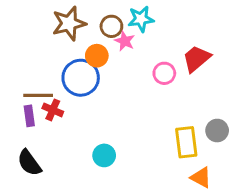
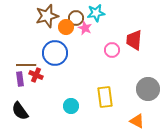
orange circle: (97, 56) -> (66, 27), moved
red trapezoid: (197, 59) -> (134, 40), turned -45
gray circle: (217, 131) -> (148, 89), size x1.5
yellow rectangle: (186, 142) -> (105, 97), moved

